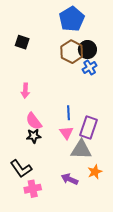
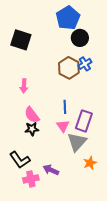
black square: (22, 42) -> (21, 40), size x1.5
black circle: (87, 50) -> (80, 38), moved
brown hexagon: (72, 52) -> (69, 68), moved
gray triangle: (81, 150) -> (77, 142), turned -50
purple arrow: (70, 179) -> (51, 170), moved

